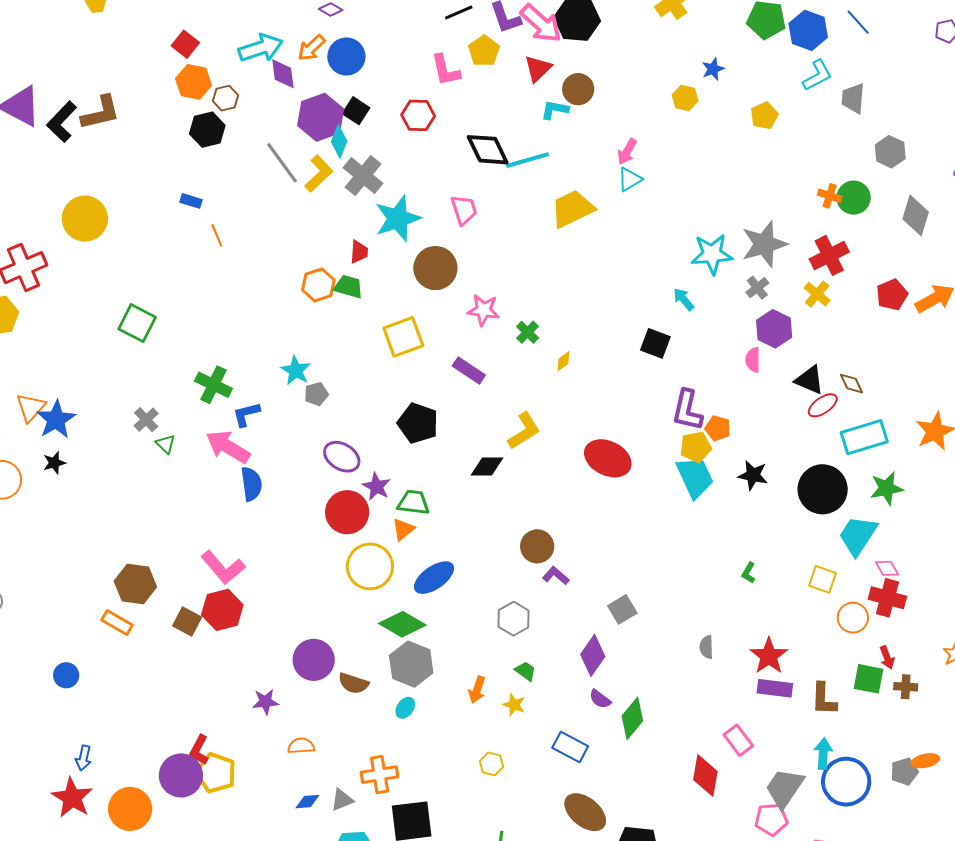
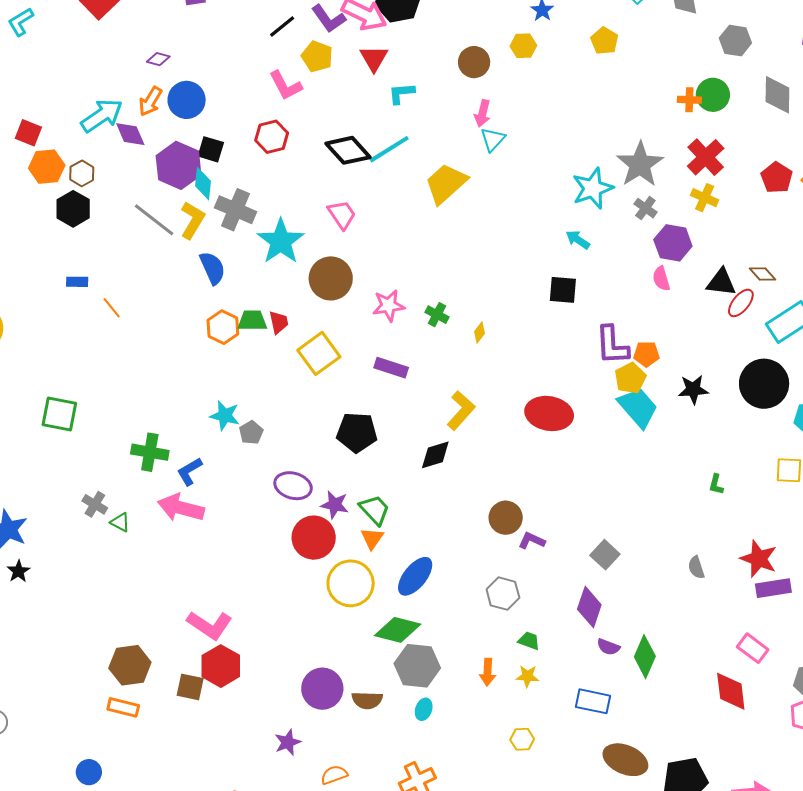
brown circle: (578, 89) -> (474, 62), moved
red trapezoid: (359, 252) -> (279, 322), moved
blue semicircle: (251, 484) -> (212, 268), moved
green trapezoid: (413, 502) -> (375, 510), turned 56

